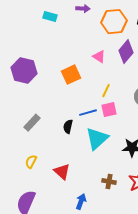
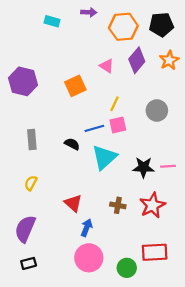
gray rectangle: (32, 123) -> (32, 140), turned -48
black semicircle: (68, 127) -> (72, 144), turned 104
red triangle: (62, 172) -> (73, 203), moved

